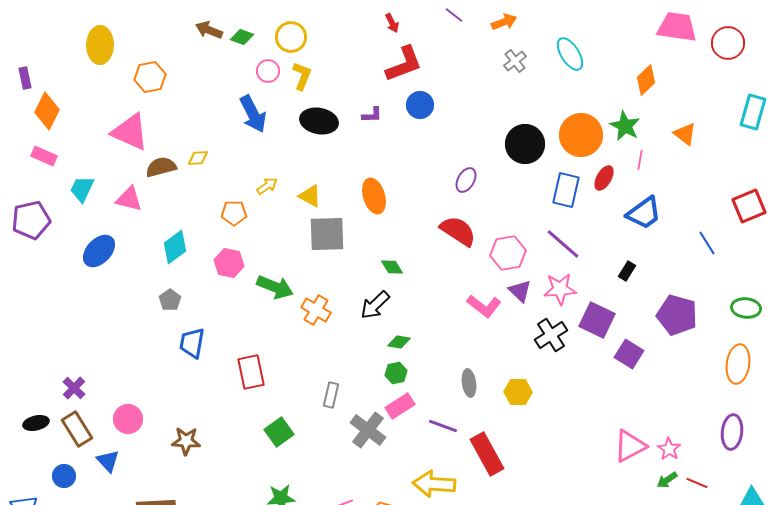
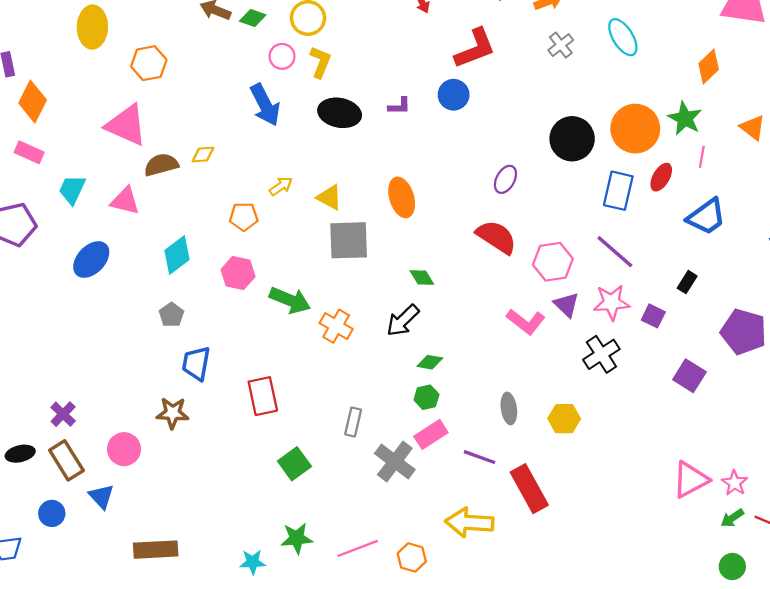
red L-shape: (404, 64) -> (475, 48), moved
purple square: (597, 320) -> (653, 316), moved, size x0.6
brown star: (186, 441) -> (173, 413), moved

